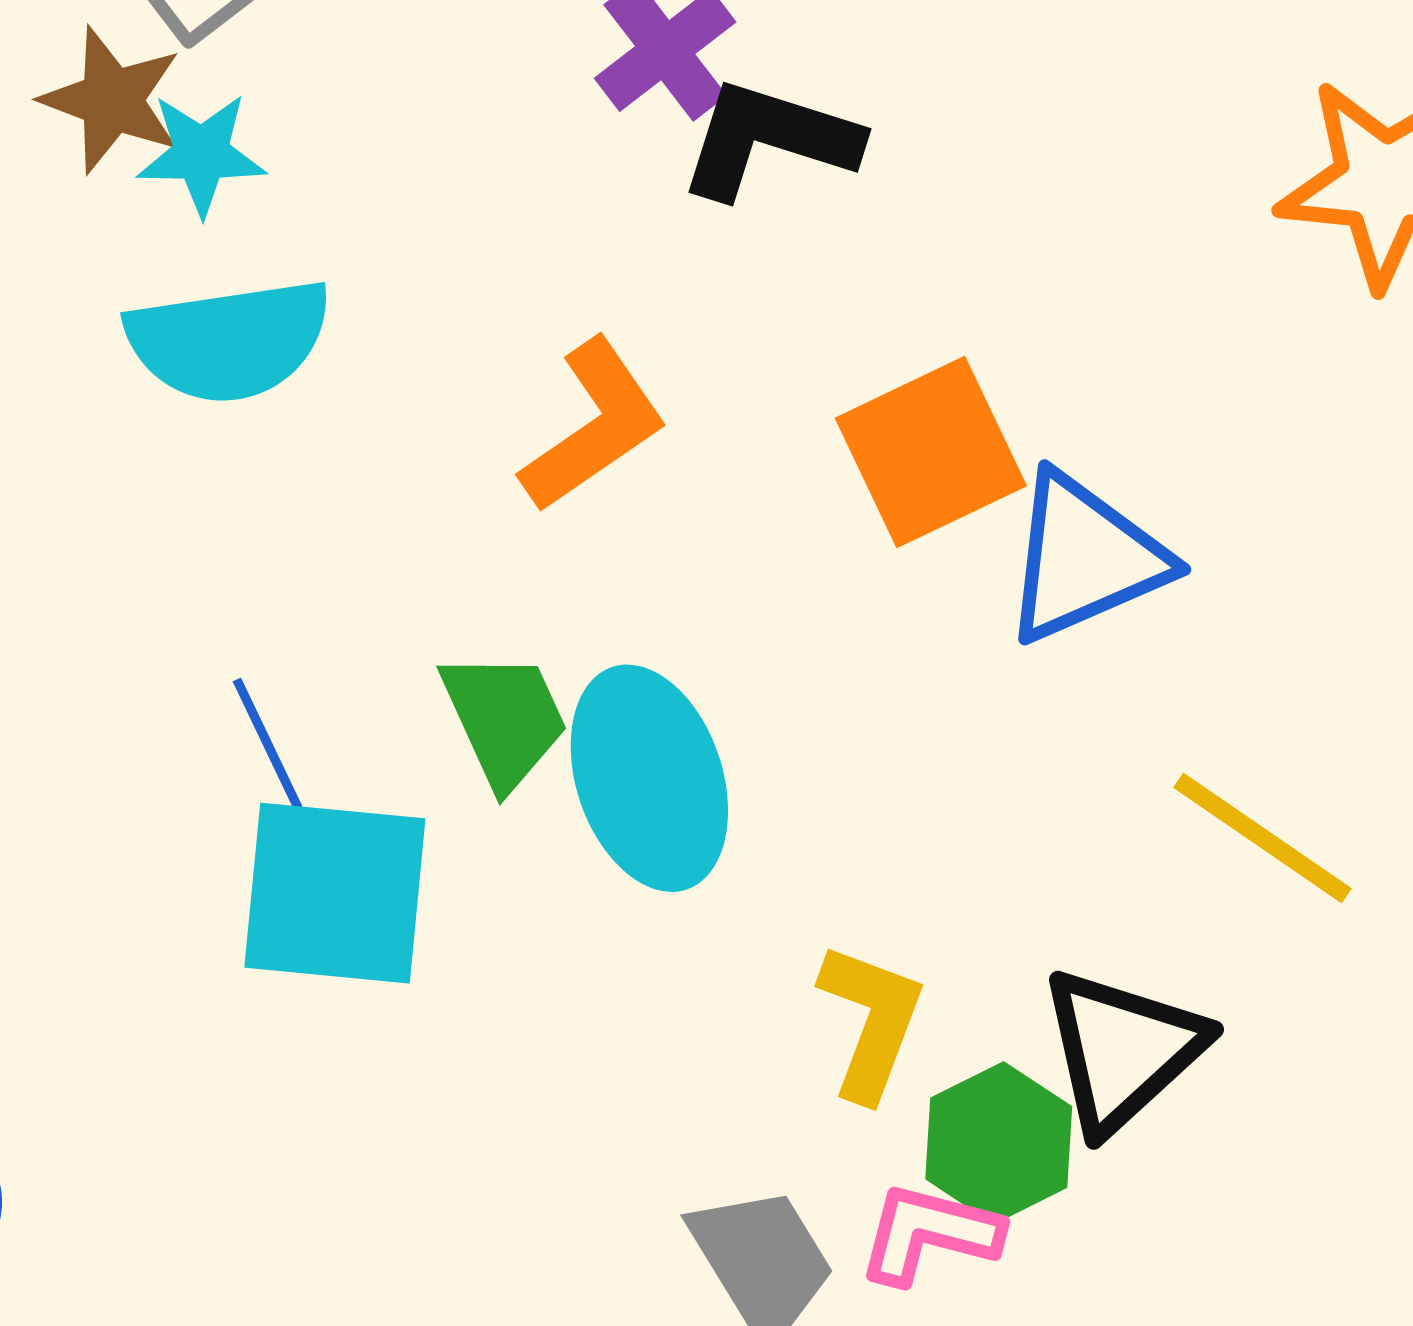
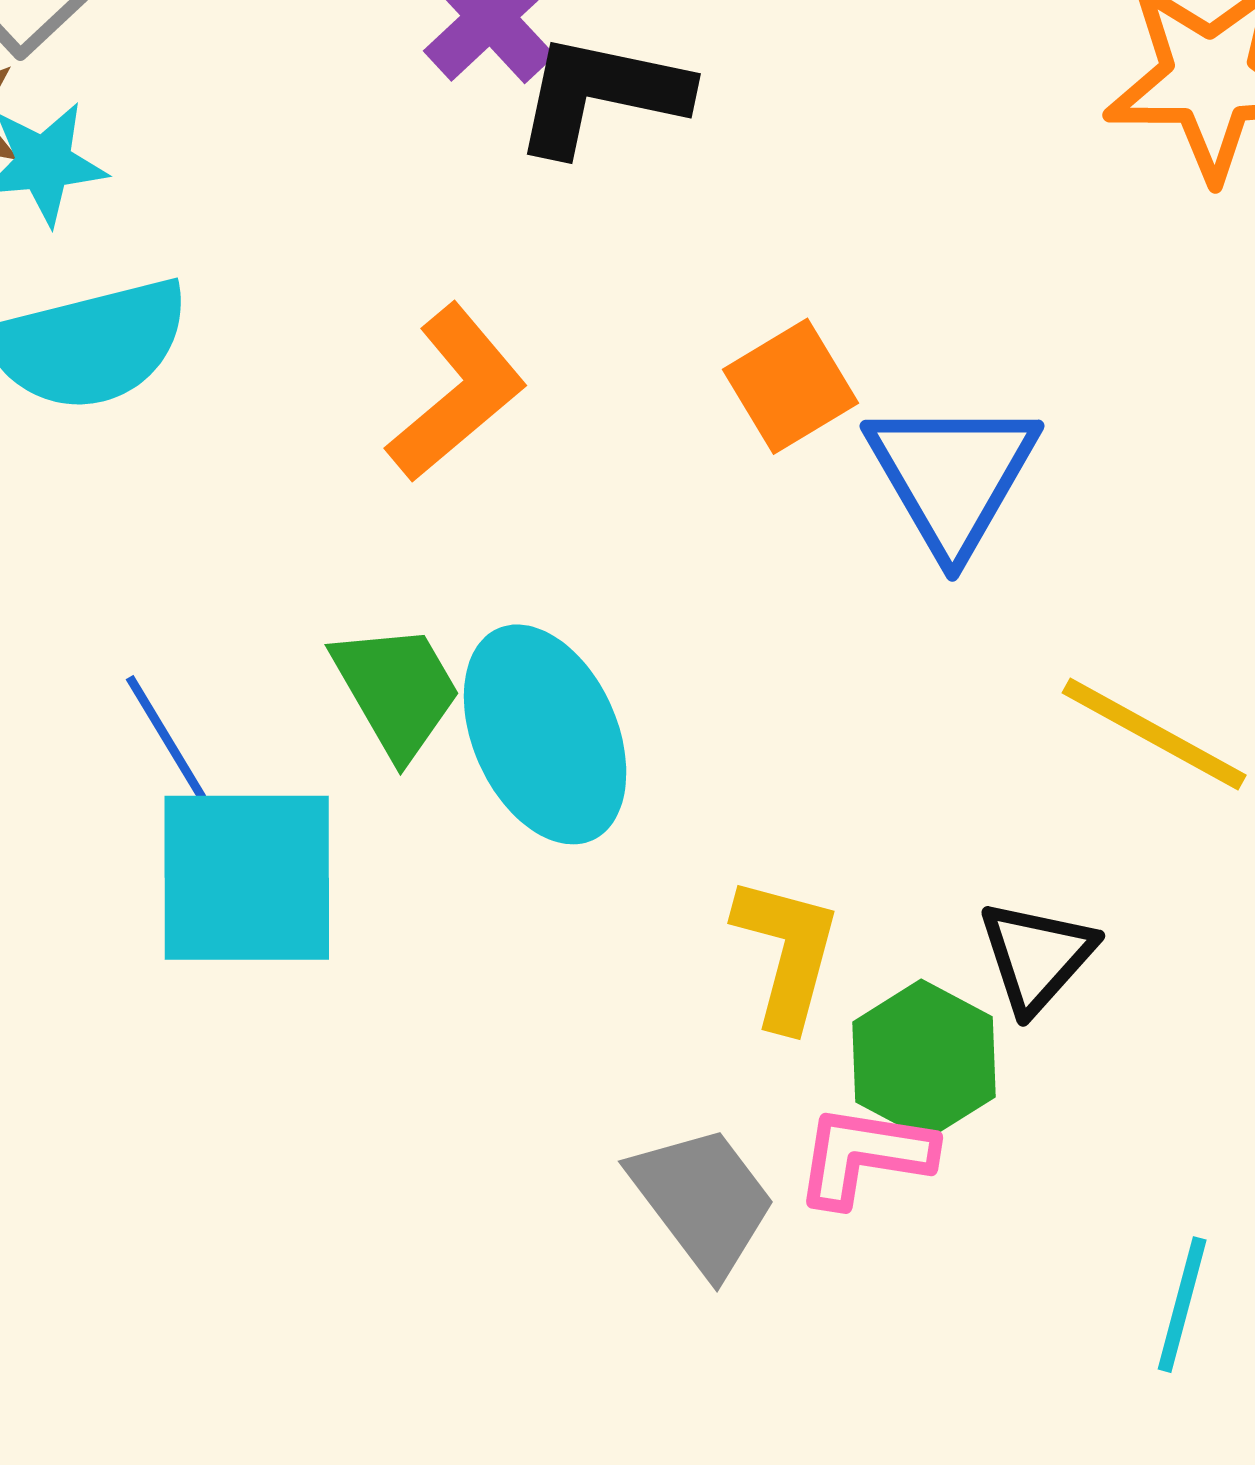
orange square: (931, 452) -> (791, 386), size x0.7
blue triangle: (1085, 558) -> (952, 476), turned -31
black triangle: (1122, 1050) -> (1037, 956), size x0.7

